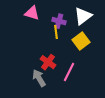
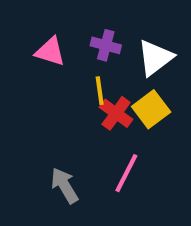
purple cross: (59, 21) -> (106, 45), moved
red cross: (48, 62) -> (116, 113), moved

